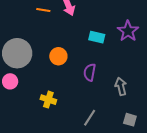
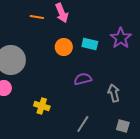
orange circle: (58, 56) -> (64, 47), moved
purple semicircle: (90, 72) -> (83, 79), turned 66

